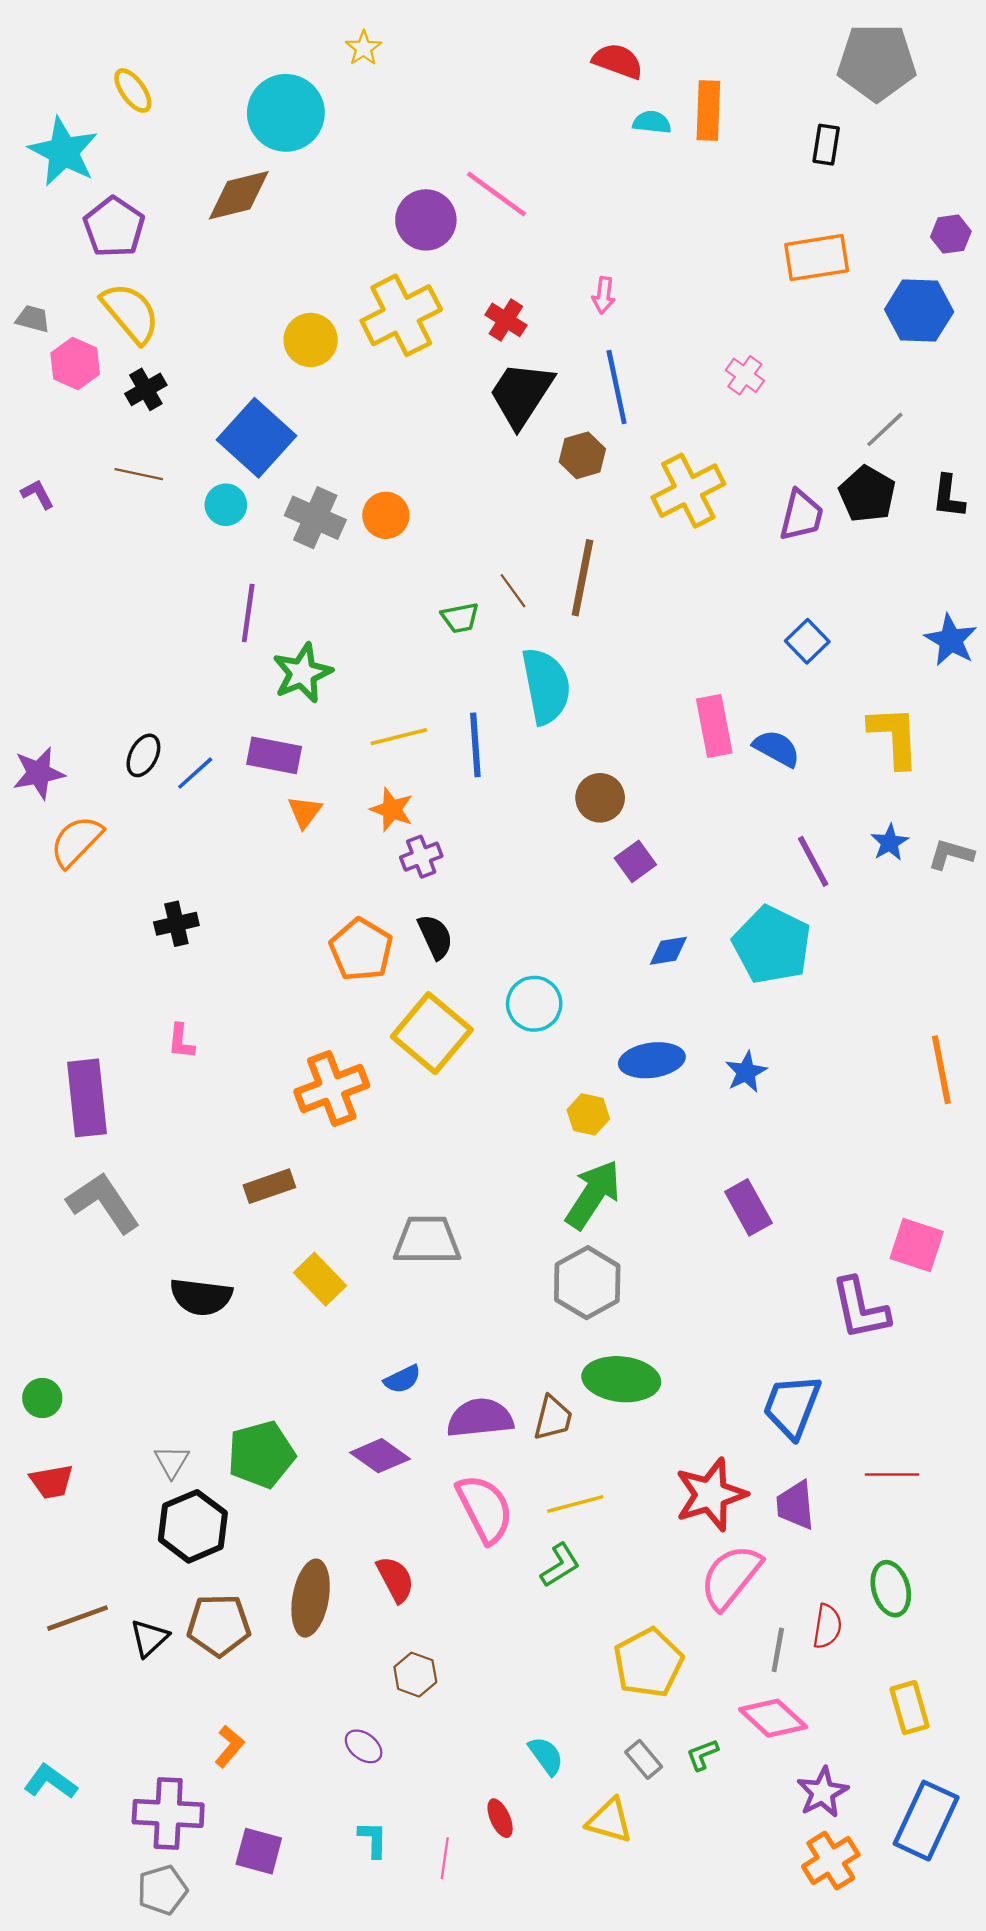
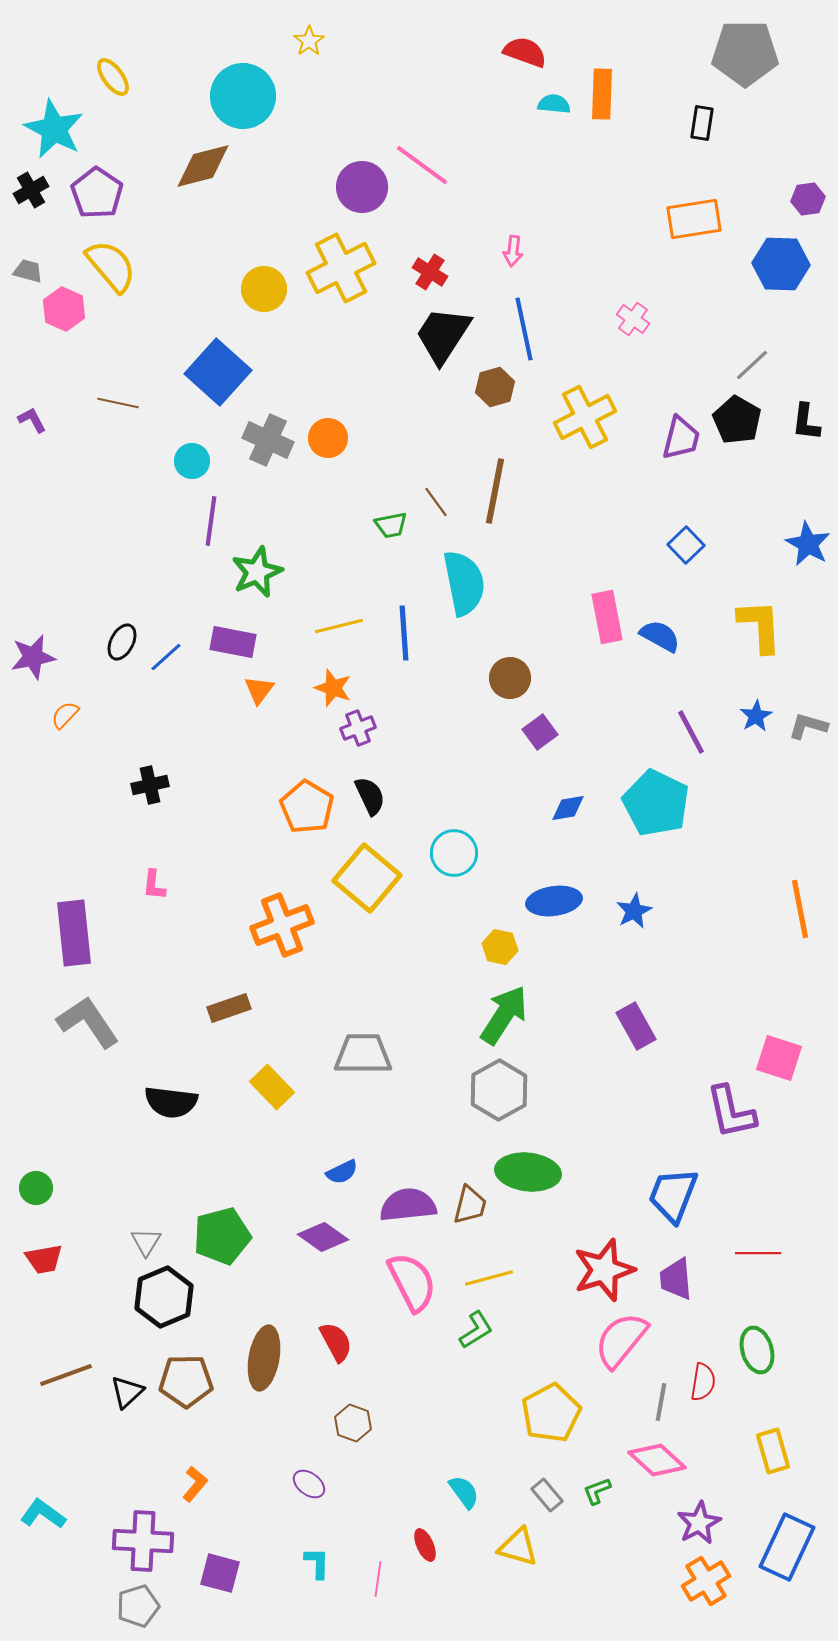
black cross: (146, 389) -> (31, 190), moved
cyan circle: (226, 505) -> (192, 461), moved
orange semicircle: (76, 841) -> (65, 715), size x0.6

